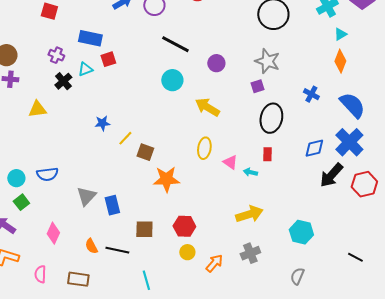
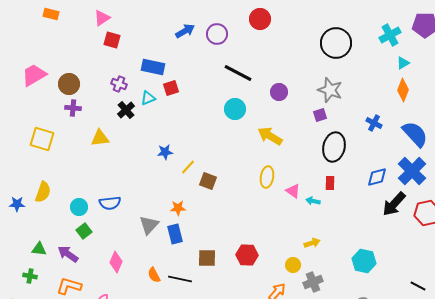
orange star: (166, 179) -> (178, 208), moved, size x0.6
yellow arrow: (249, 214) -> (312, 243), size x0.6
yellow circle: (187, 252) -> (293, 265), moved

